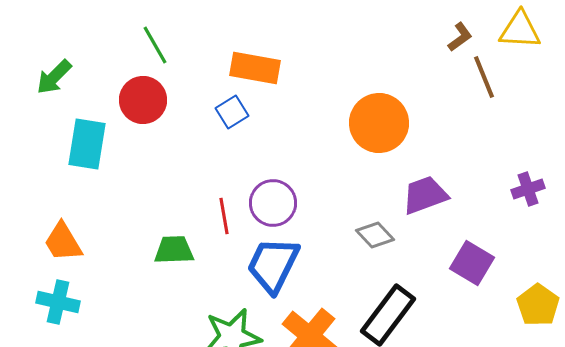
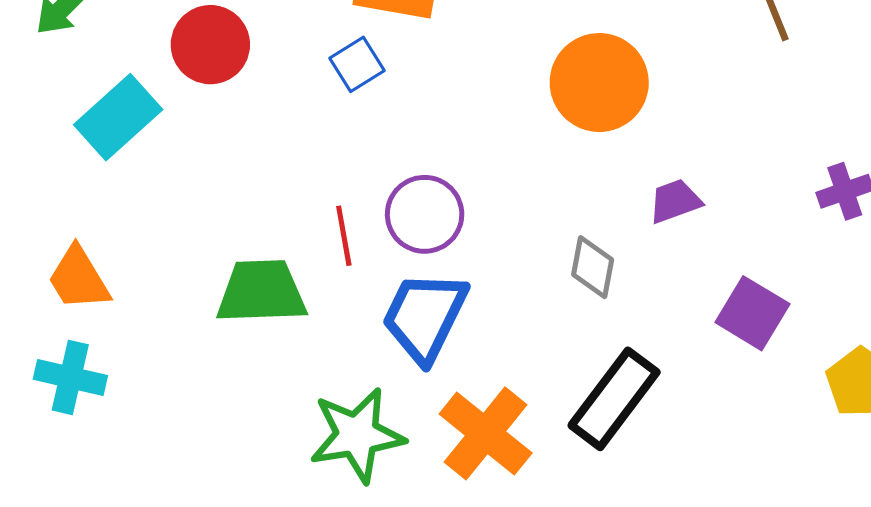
cyan rectangle: (87, 144) -> (118, 117), turned 39
purple trapezoid: (425, 195) -> (675, 201), size x0.7
gray diamond: (375, 235) -> (593, 267), turned 54
green trapezoid: (174, 250) -> (261, 292), size x1.4

